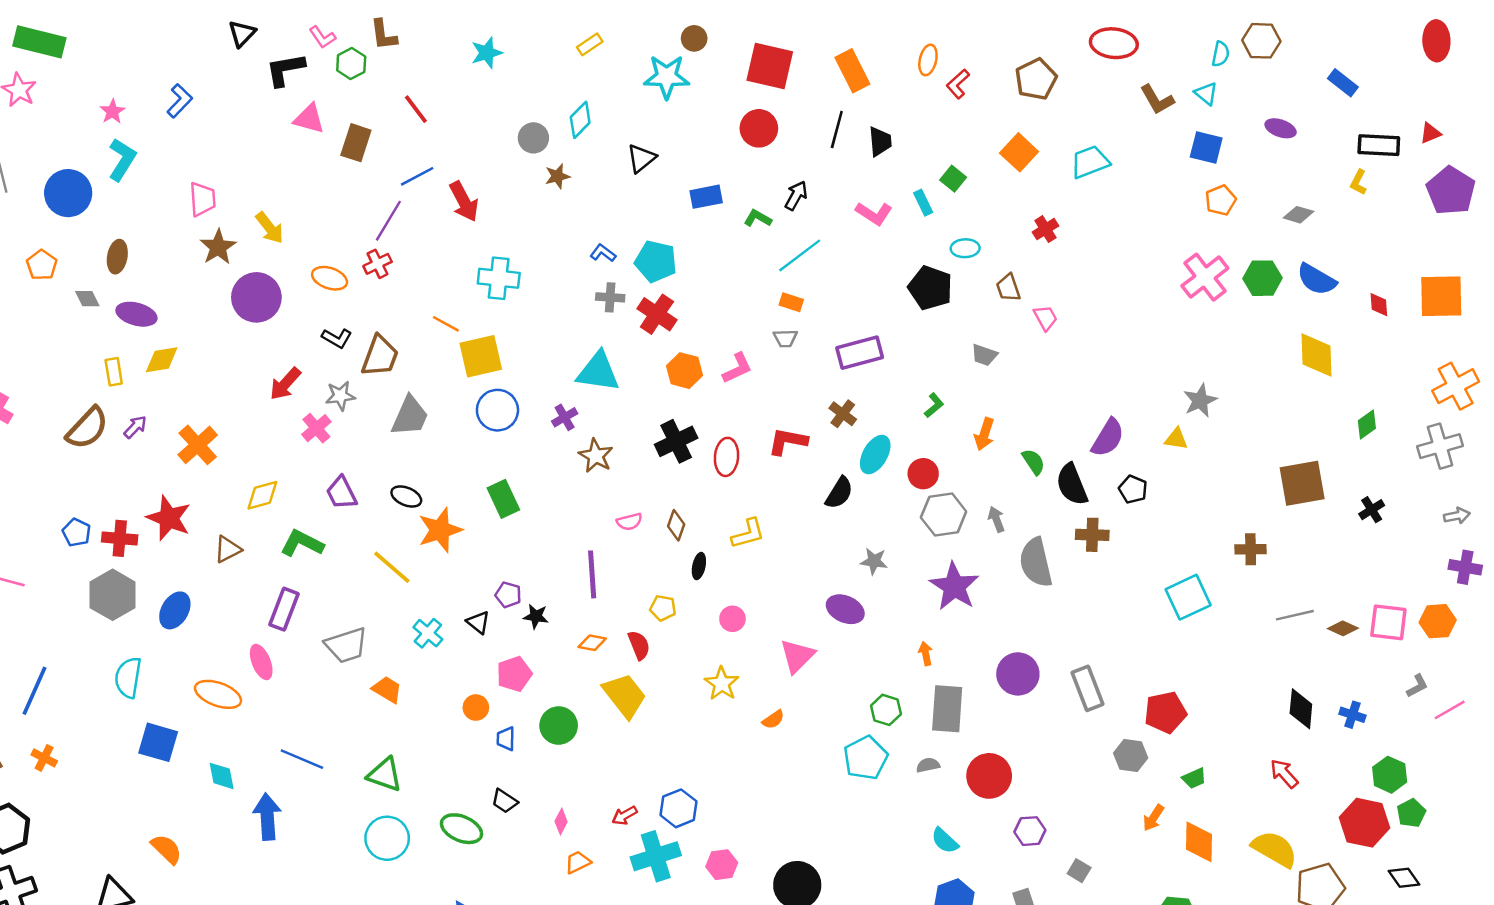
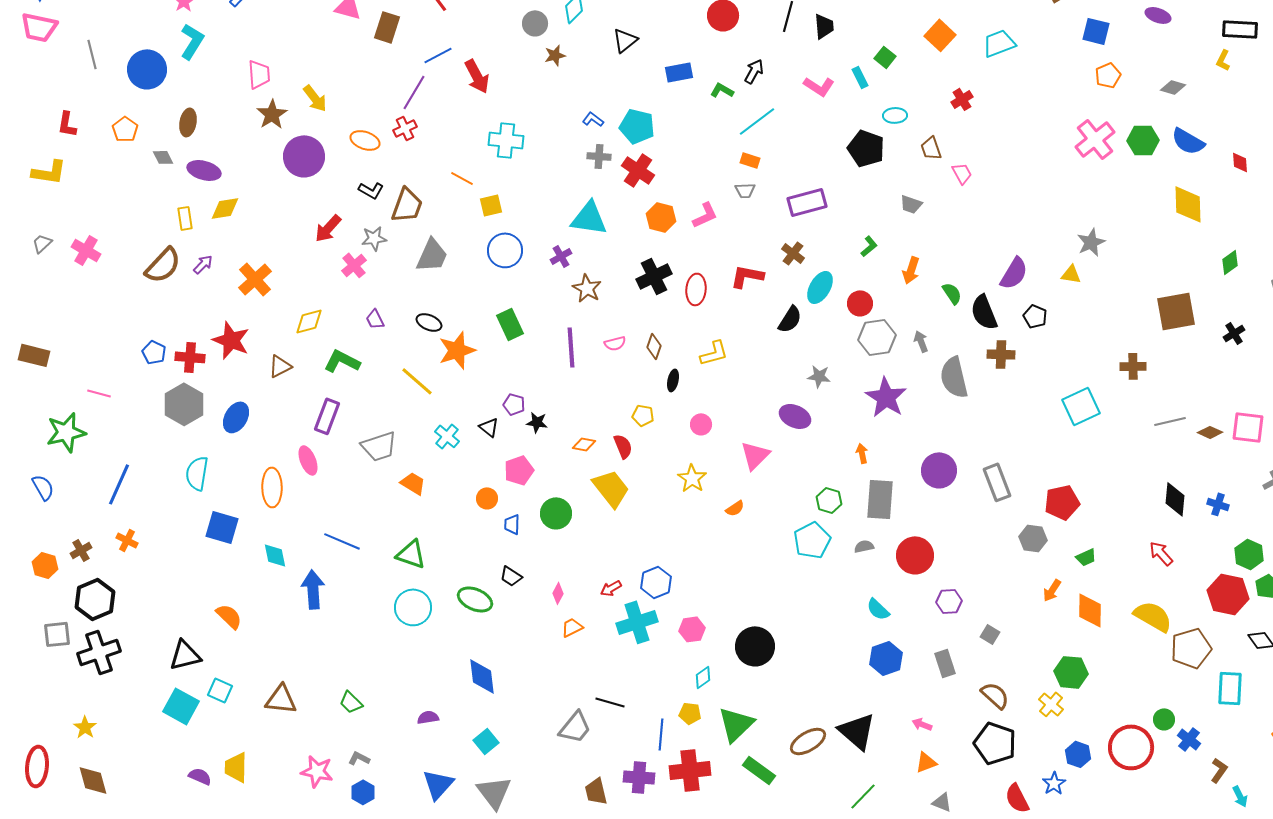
yellow square: (481, 356) -> (491, 205), size x0.6
purple trapezoid: (342, 493) -> (375, 319), size x0.7
purple line: (592, 574) -> (571, 347), moved
orange ellipse: (218, 694) -> (272, 487), turned 69

